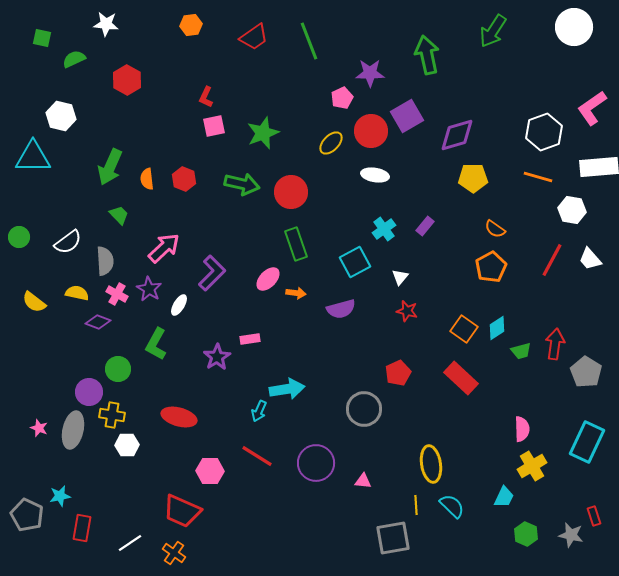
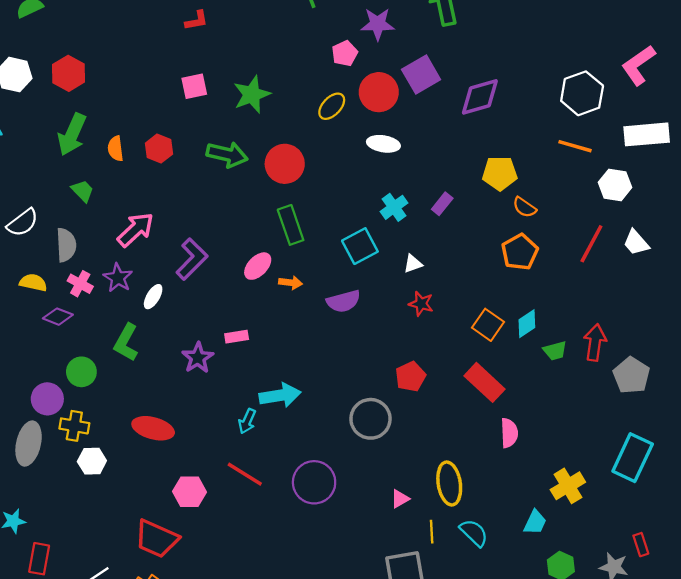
red hexagon: (127, 80) -> (68, 73), moved
red L-shape: (206, 97) -> (197, 20), moved, turned -125
yellow pentagon: (473, 178) -> (500, 173), moved
white triangle: (400, 277) -> (413, 264), turned 30
pink semicircle: (522, 429) -> (509, 433), moved
pink triangle: (363, 481) -> (400, 499), moved, turned -36

